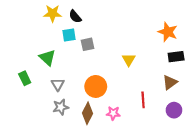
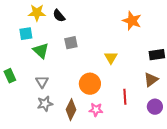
orange star: (168, 32) -> (132, 21), moved
cyan square: (69, 35) -> (26, 34), moved
green triangle: (47, 58) -> (41, 51), moved
orange circle: (96, 86) -> (90, 84), moved

